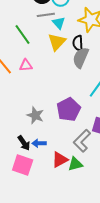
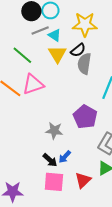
black semicircle: (78, 43) -> (78, 50), turned -112
pink triangle: (26, 65) -> (33, 84), size x1.6
blue arrow: (39, 143) -> (65, 157), turned -32
red triangle: (60, 160) -> (83, 180), moved

